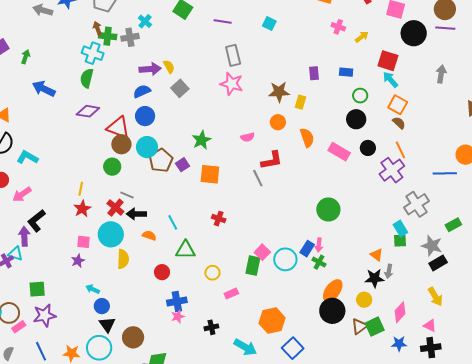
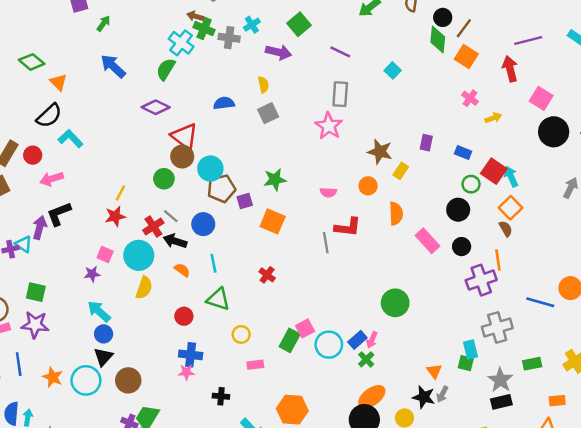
brown arrow: (98, 28) -> (195, 16), turned -72
red square: (388, 61) -> (494, 171), moved
purple arrow: (150, 69) -> (279, 52), moved
blue circle: (145, 116) -> (203, 224), moved
cyan arrow: (93, 289) -> (99, 311), size x1.5

